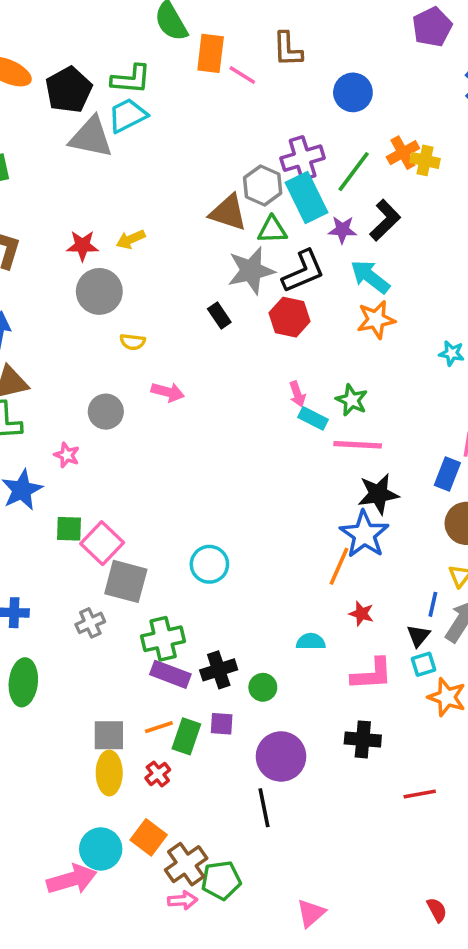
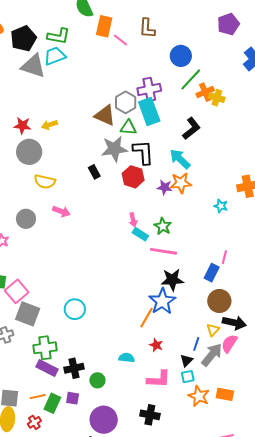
green line: (354, 172) -> (191, 79), moved
purple star: (342, 230) -> (165, 187), moved
black L-shape: (303, 271) -> (143, 152), turned -76
yellow semicircle: (133, 342) -> (45, 182), size x1.5

